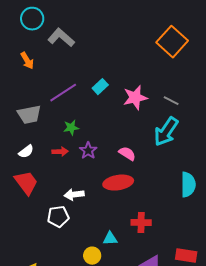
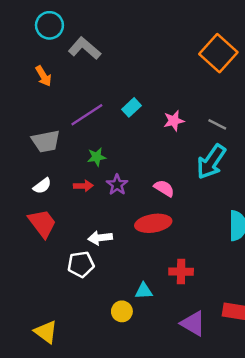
pink star: (135, 98) -> (174, 121), size x0.7

